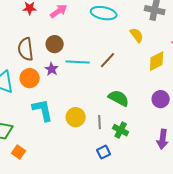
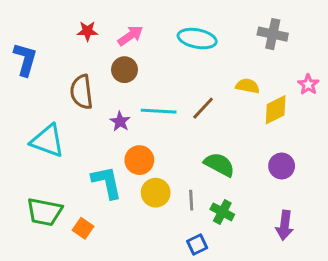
yellow semicircle: (137, 35) -> (248, 86), moved, turned -42
brown circle: (55, 44) -> (125, 70), moved
orange circle: (30, 78) -> (139, 160), moved
orange square: (19, 152) -> (83, 228), moved

